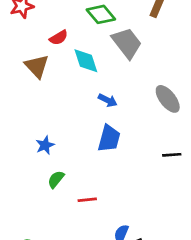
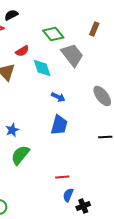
green semicircle: (56, 179) -> (20, 155), size x1.5
red line: (87, 200) -> (62, 177), moved

